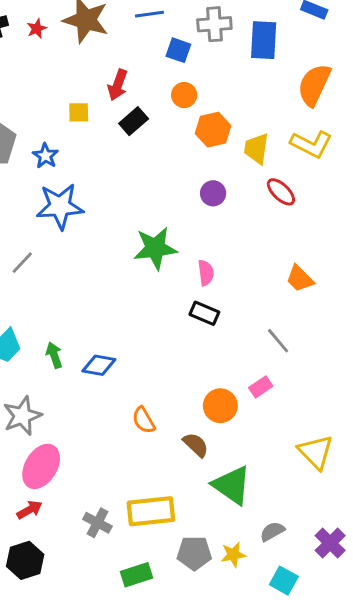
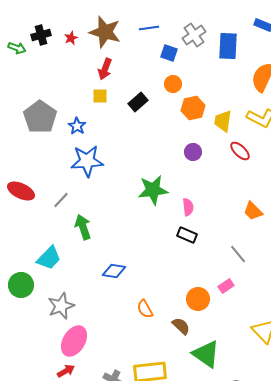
gray cross: (214, 24) -> (194, 35), turned -30
red arrow: (118, 85) -> (105, 69), moved
green arrow: (54, 355) -> (83, 227), moved, size x1.4

